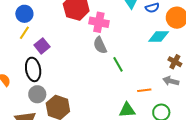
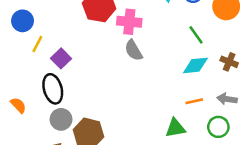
blue circle: (24, 14) -> (23, 21), moved
cyan diamond: (159, 36) -> (195, 65), moved
green line: (118, 64) -> (196, 35), moved
gray arrow: (171, 81) -> (227, 99), moved

